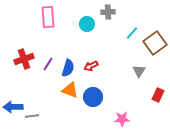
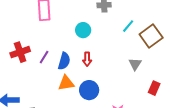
cyan circle: (87, 24) -> (83, 30), moved
red arrow: (91, 66) -> (87, 59), turned -64
orange triangle: (70, 90) -> (66, 83), turned -30

